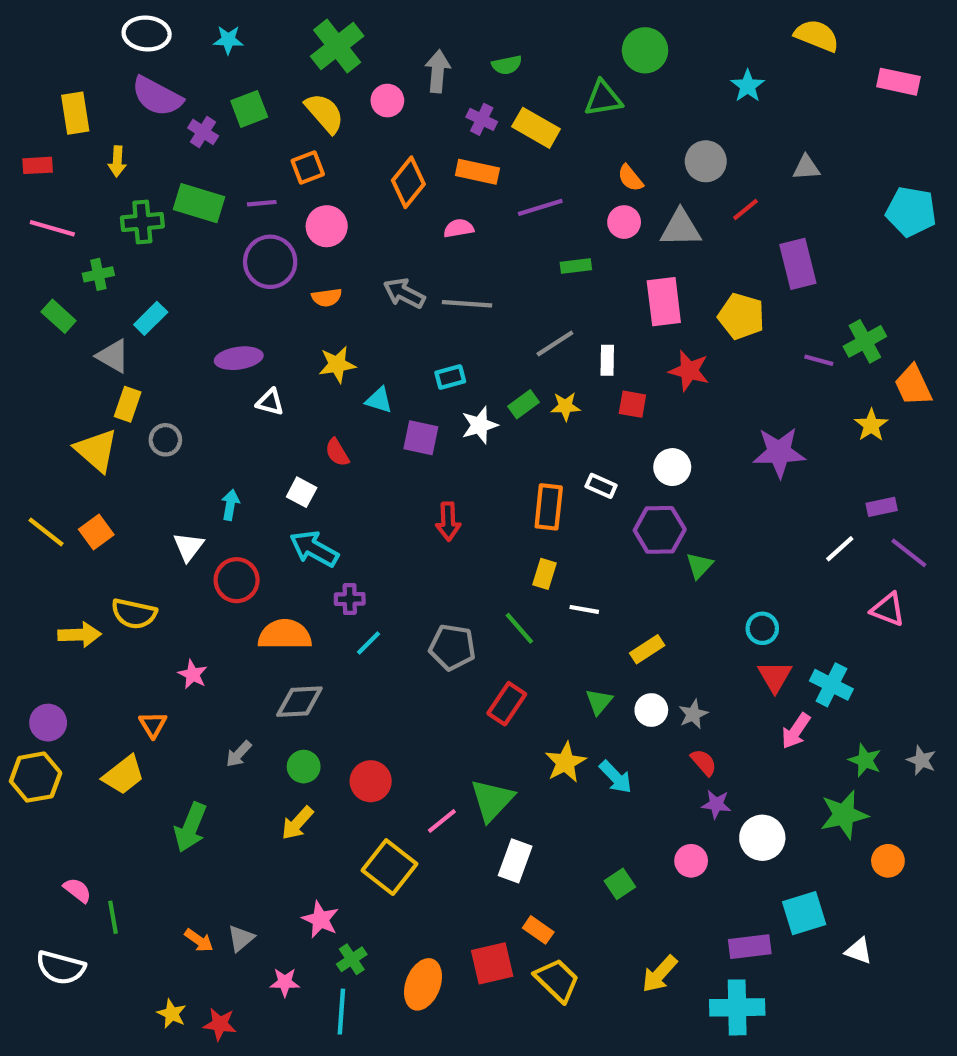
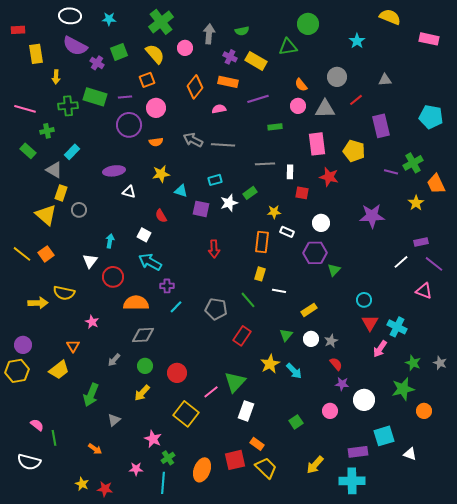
red rectangle: (38, 165) -> (18, 30), moved
cyan pentagon: (911, 212) -> (431, 117), moved
gray line: (555, 343) -> (265, 164), turned 30
yellow star: (565, 406) -> (274, 212), moved
gray triangle: (241, 938) -> (114, 420), moved

